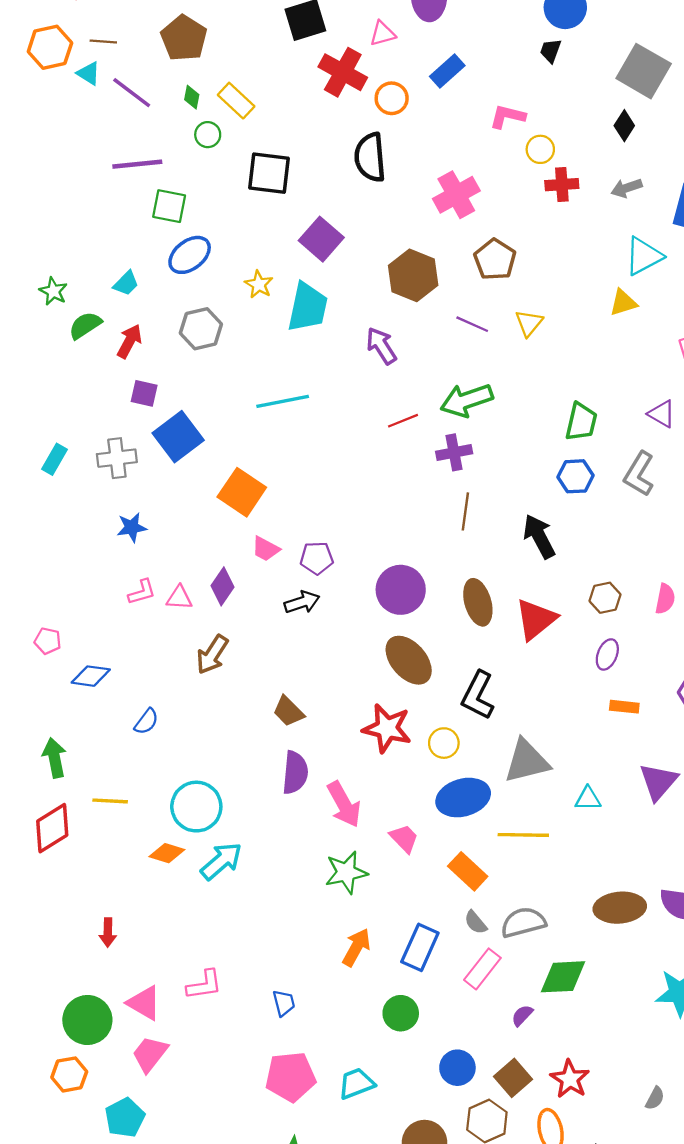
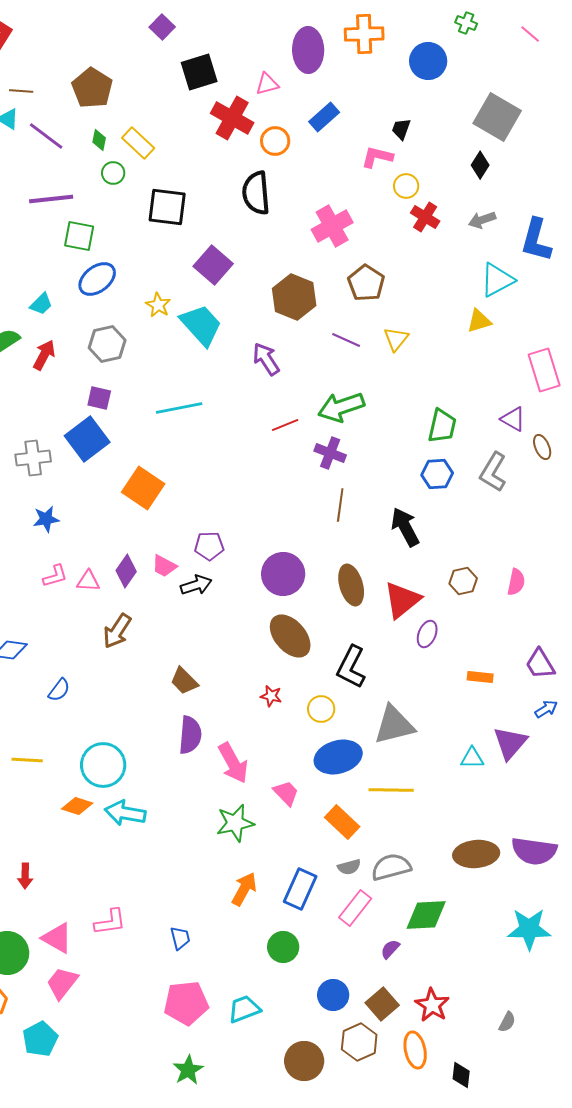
black trapezoid: (551, 51) -> (401, 129), moved
red cross: (562, 185) -> (425, 217), turned 36
cyan trapezoid: (308, 307) -> (201, 325), turned -54
purple square: (144, 393) -> (99, 398), moved
purple cross: (454, 452) -> (330, 453), turned 32
pink trapezoid: (266, 549) -> (164, 566), moved
purple ellipse: (607, 654) -> (427, 634), moved
red star: (387, 728) -> (271, 696), size x0.5
cyan triangle: (588, 799) -> (472, 758), moved
cyan arrow: (221, 861) -> (125, 813), turned -129
gray semicircle: (476, 922) -> (349, 867), turned -65

